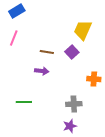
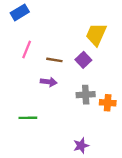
pink line: (14, 38) -> (27, 49), moved
orange cross: (94, 79) -> (108, 103), moved
gray cross: (74, 104) -> (86, 95), moved

